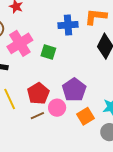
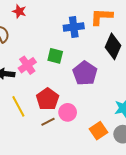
pink cross: (20, 43) -> (27, 65), moved, size x0.7
purple pentagon: (74, 90) -> (85, 73), moved
orange square: (86, 116) -> (99, 131), moved

